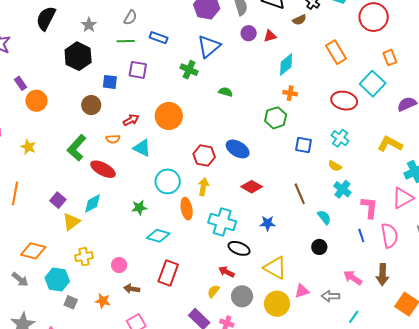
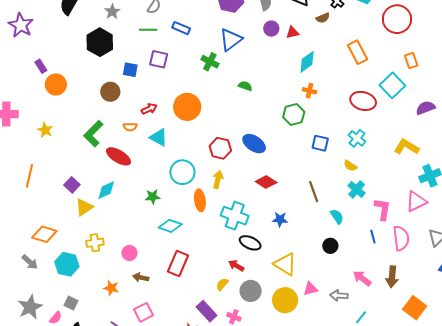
gray square: (71, 302) -> (71, 303), moved

